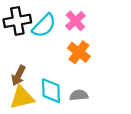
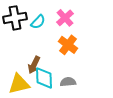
cyan semicircle: (44, 26) -> (38, 22), size x0.7
brown arrow: (18, 76) -> (34, 65), moved

